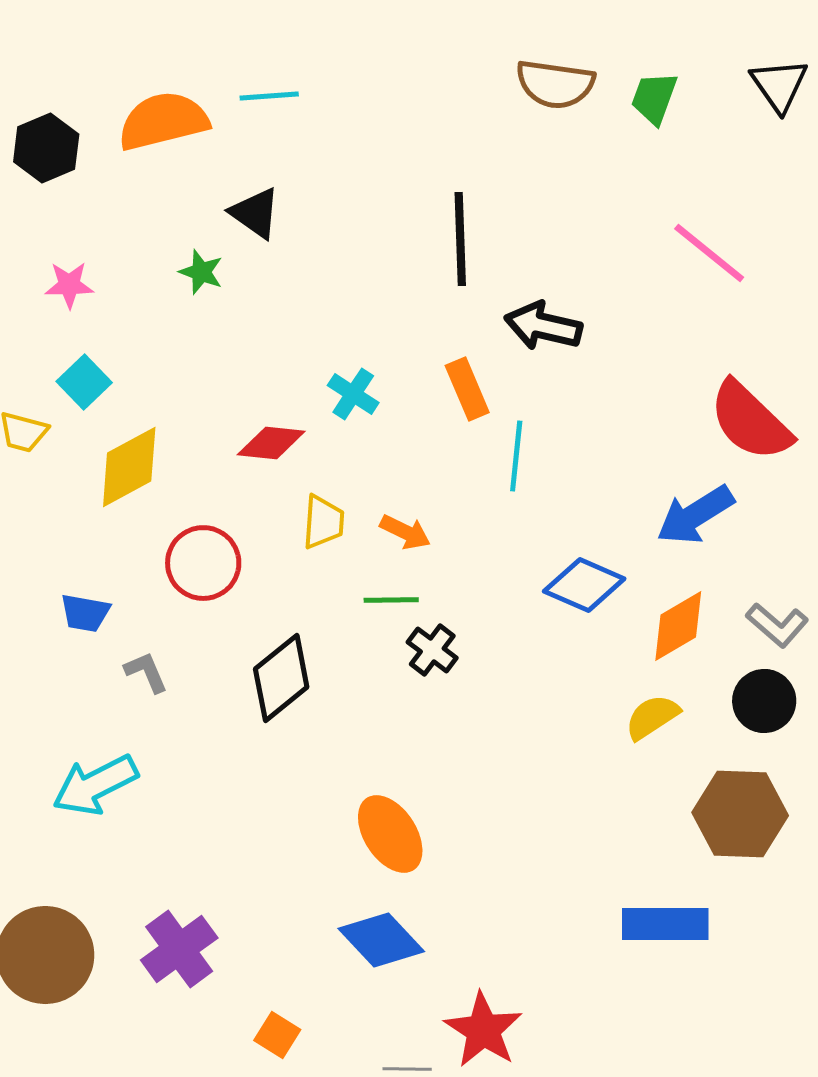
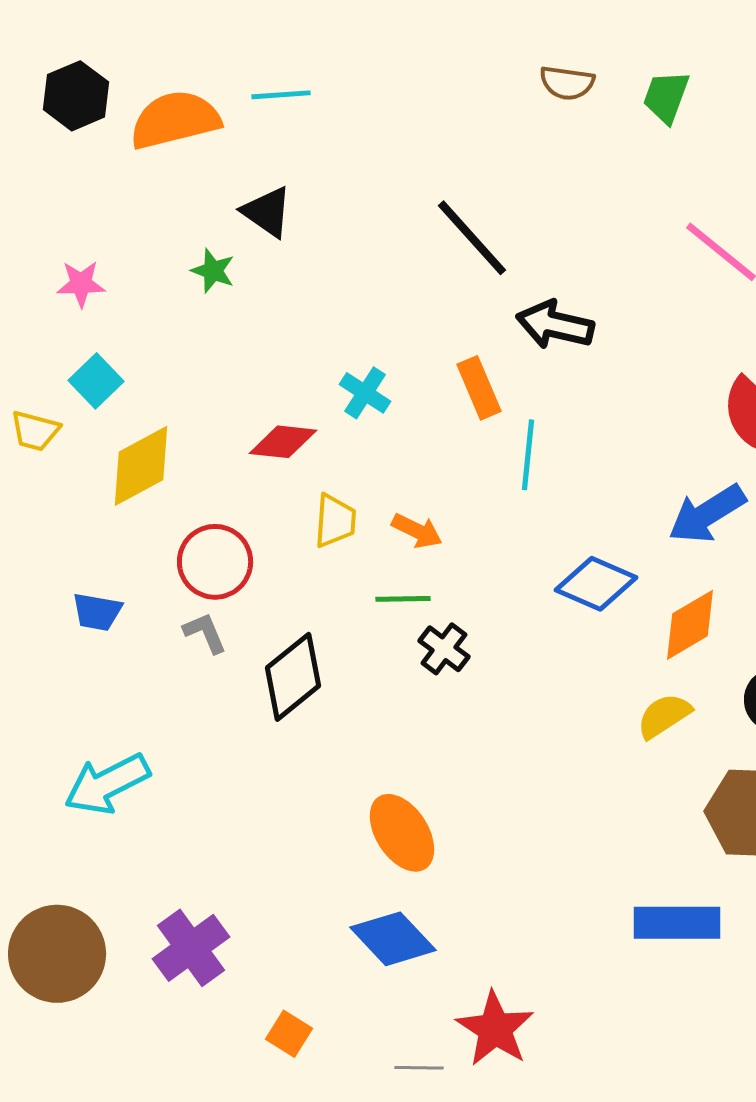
brown semicircle: (555, 84) -> (567, 83), size x0.7
black hexagon: (46, 148) -> (76, 96), moved
black line: (460, 239) -> (472, 238), turned -40
gray L-shape: (146, 672) -> (205, 633), moved

